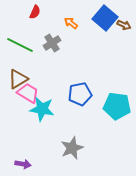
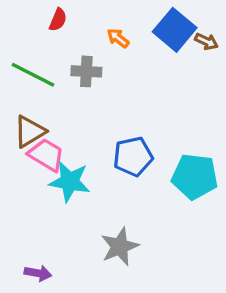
gray cross: (52, 43) -> (86, 71), turned 36

